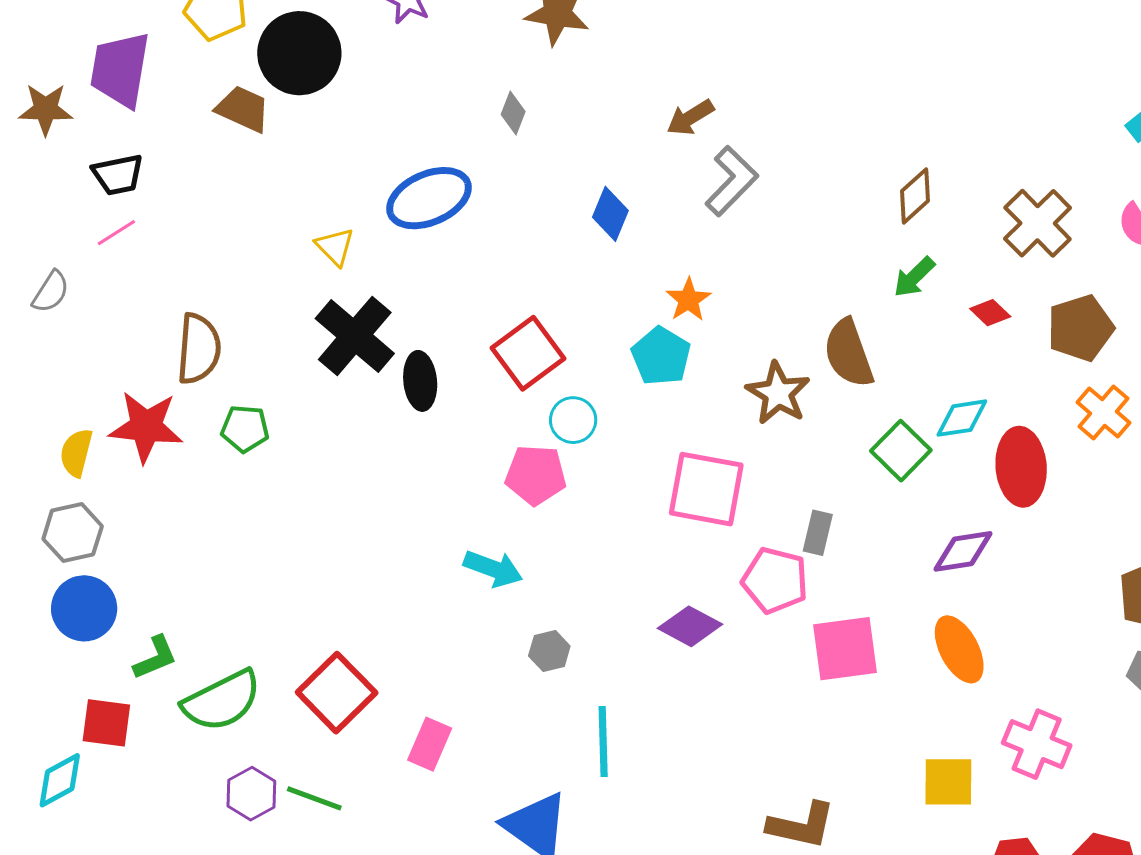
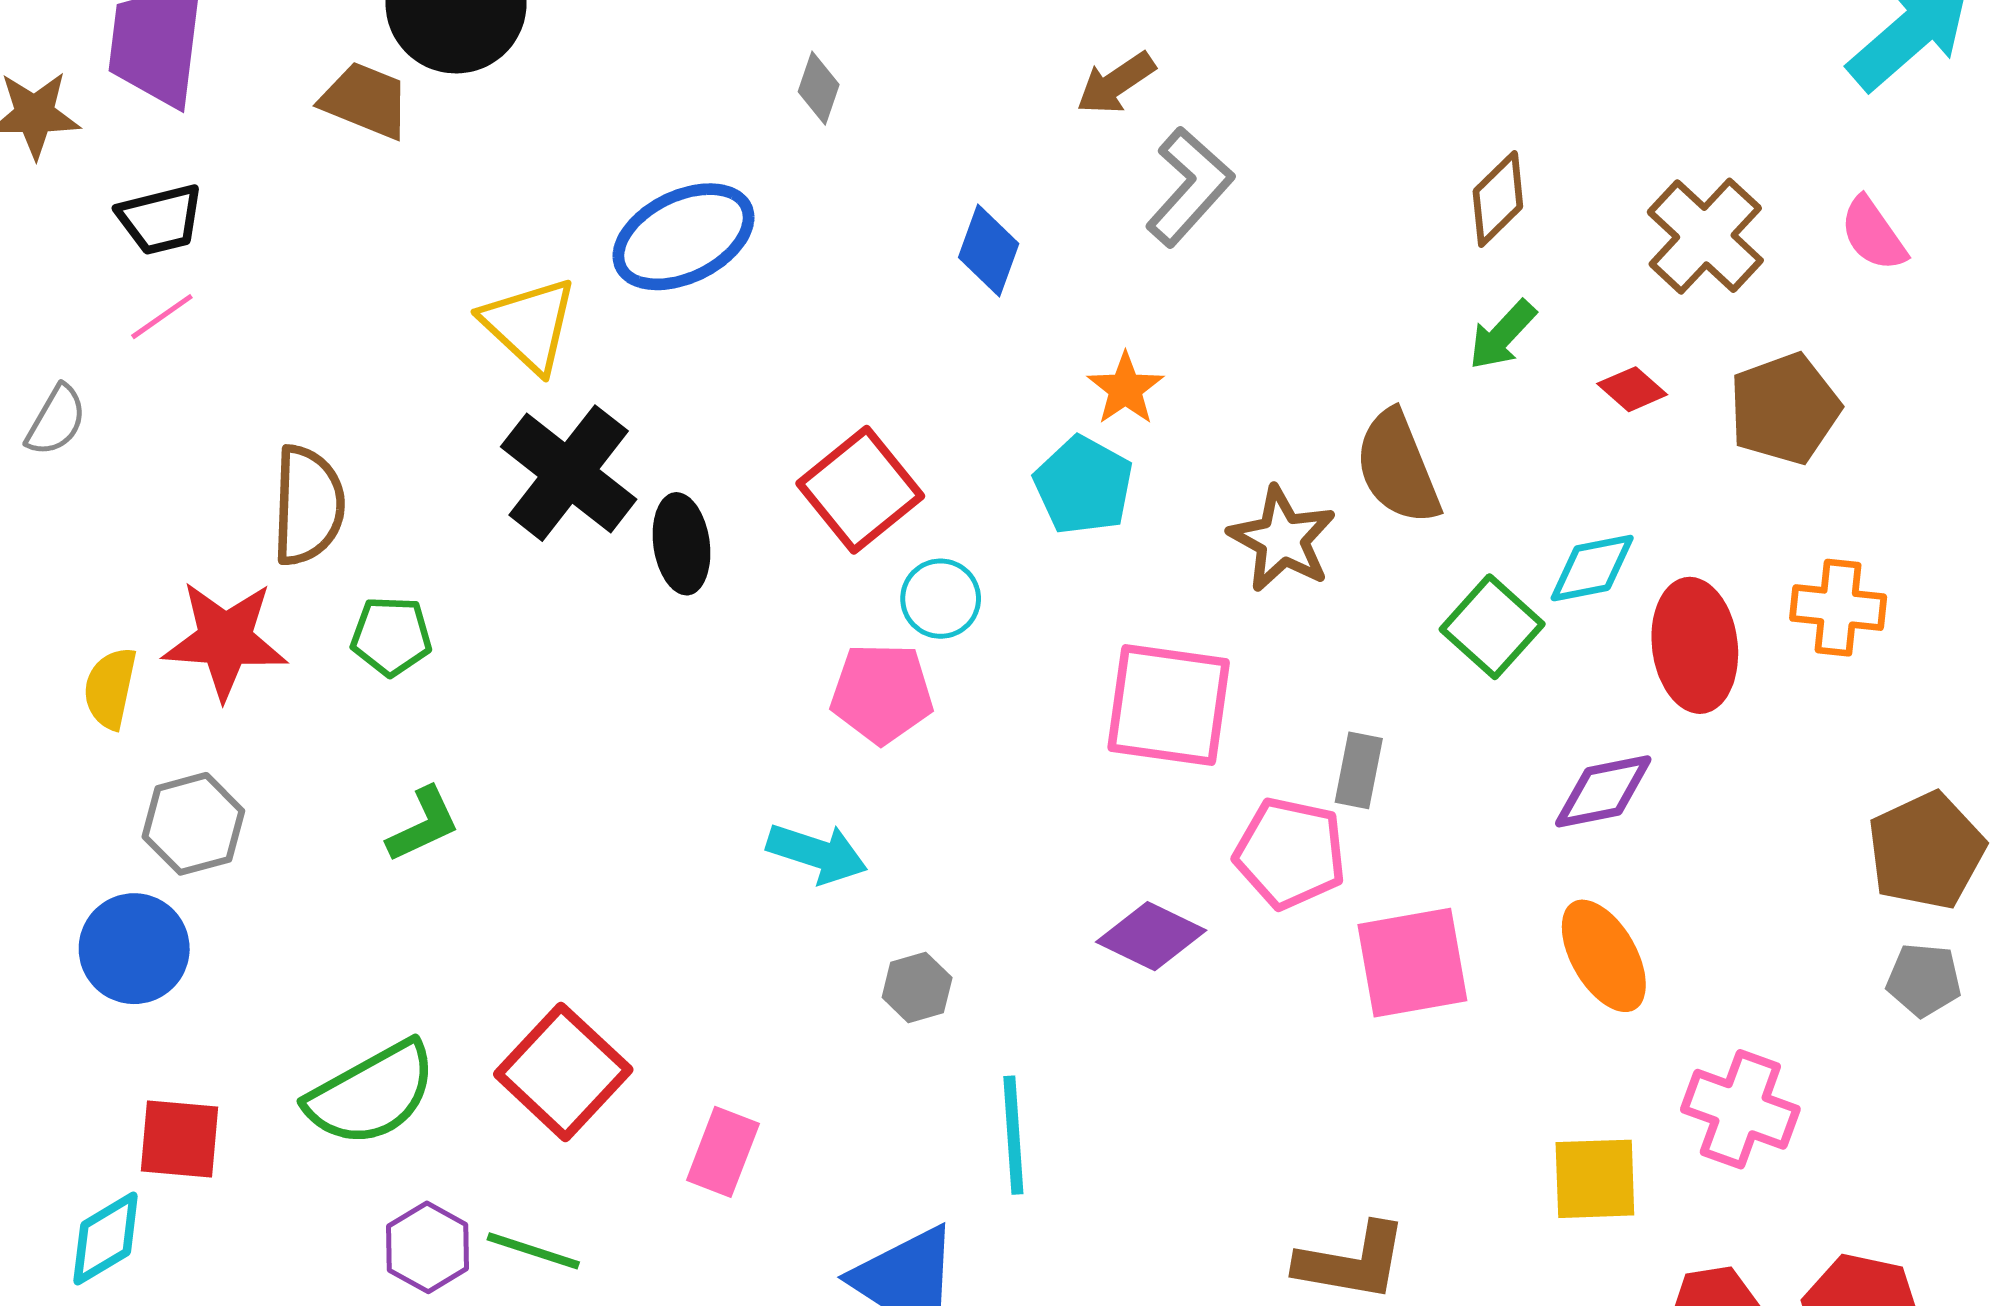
yellow triangle: (335, 247) -> (529, 325), size x1.5
orange cross: (1103, 413) -> (1838, 608), moved, turned -32
gray hexagon: (73, 533) -> (193, 824), moved
green L-shape: (155, 658) -> (423, 824), moved

